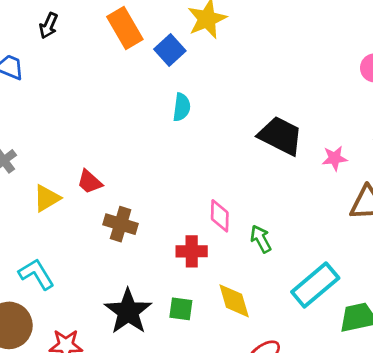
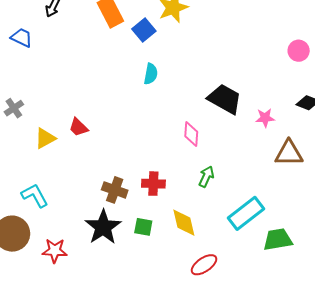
pink diamond: (220, 216) -> (191, 134), moved
brown cross: (121, 224) -> (115, 190), moved
green arrow: (261, 239) -> (206, 177), turned 50

